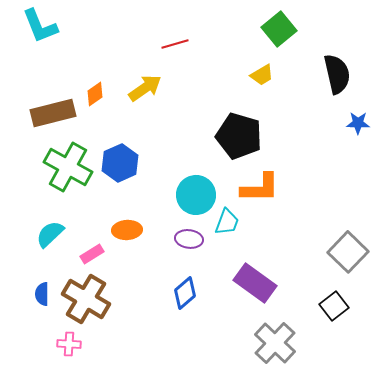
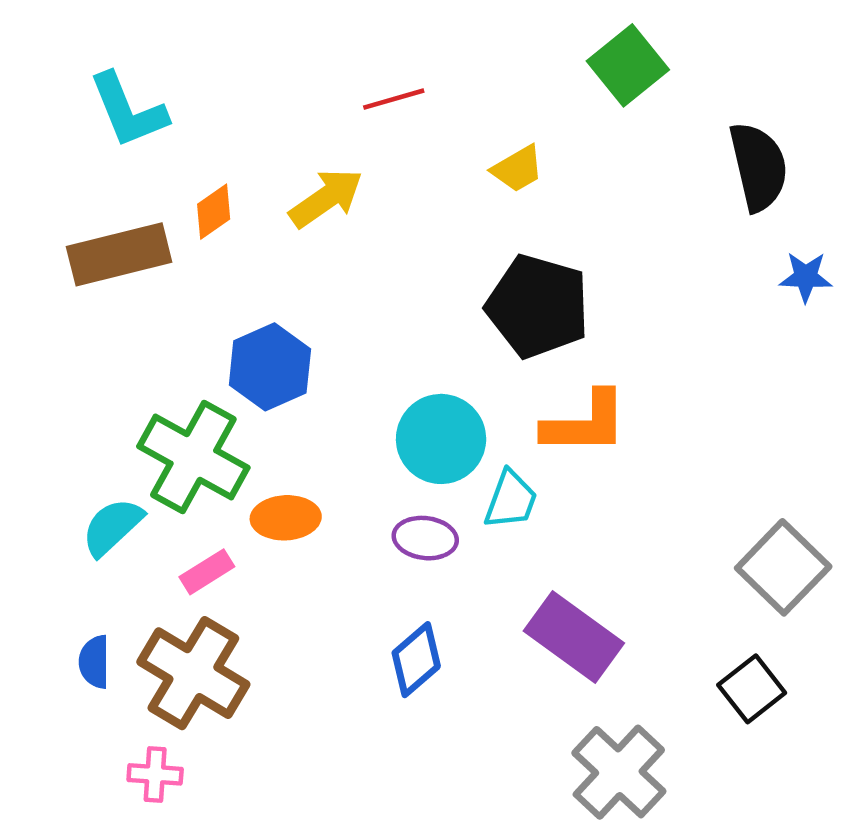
cyan L-shape: (40, 26) -> (128, 110), moved
yellow trapezoid: (262, 75) -> (518, 169), moved
green cross: (68, 167) -> (193, 457), moved

